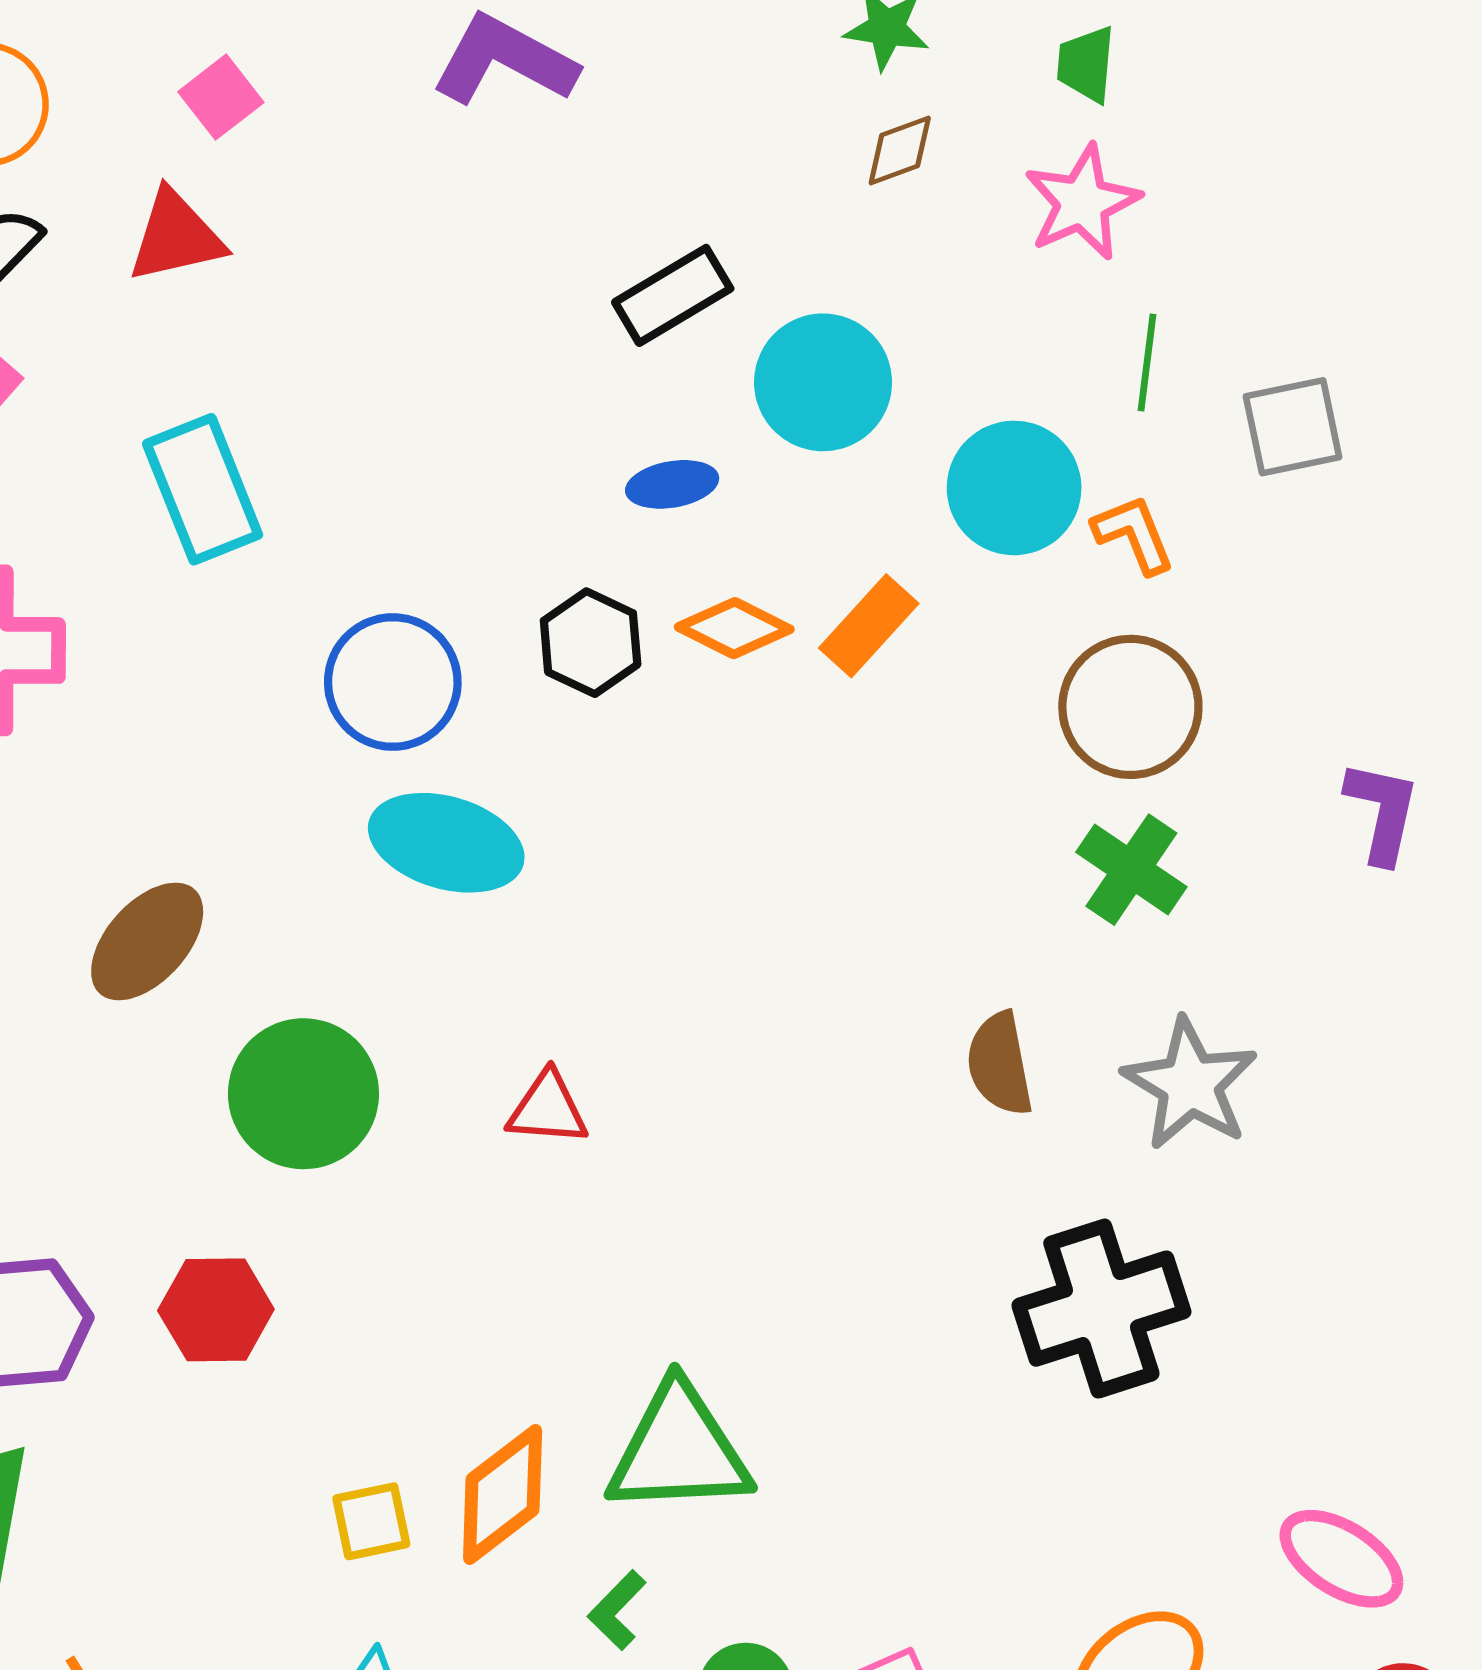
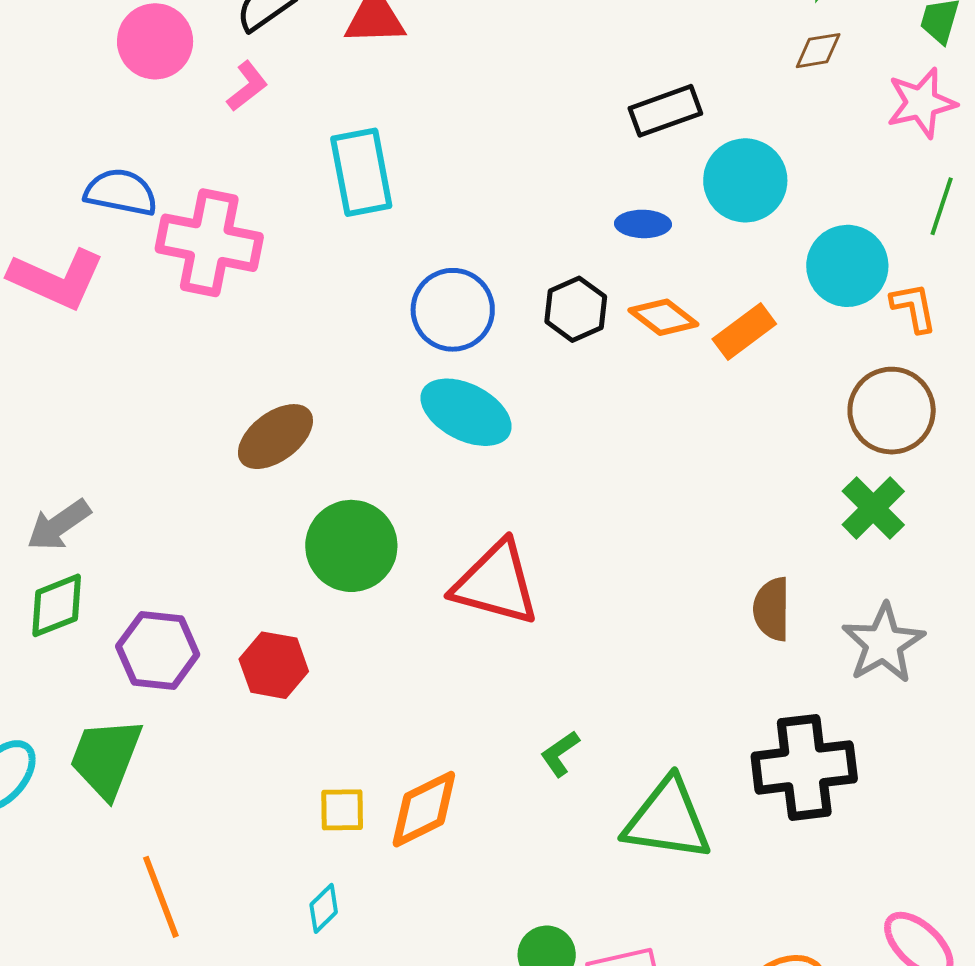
red triangle: (548, 1109) -> (496, 583), size x1.8
green triangle: (679, 1450) -> (668, 820), moved
green L-shape: (617, 1610) -> (560, 754), moved

